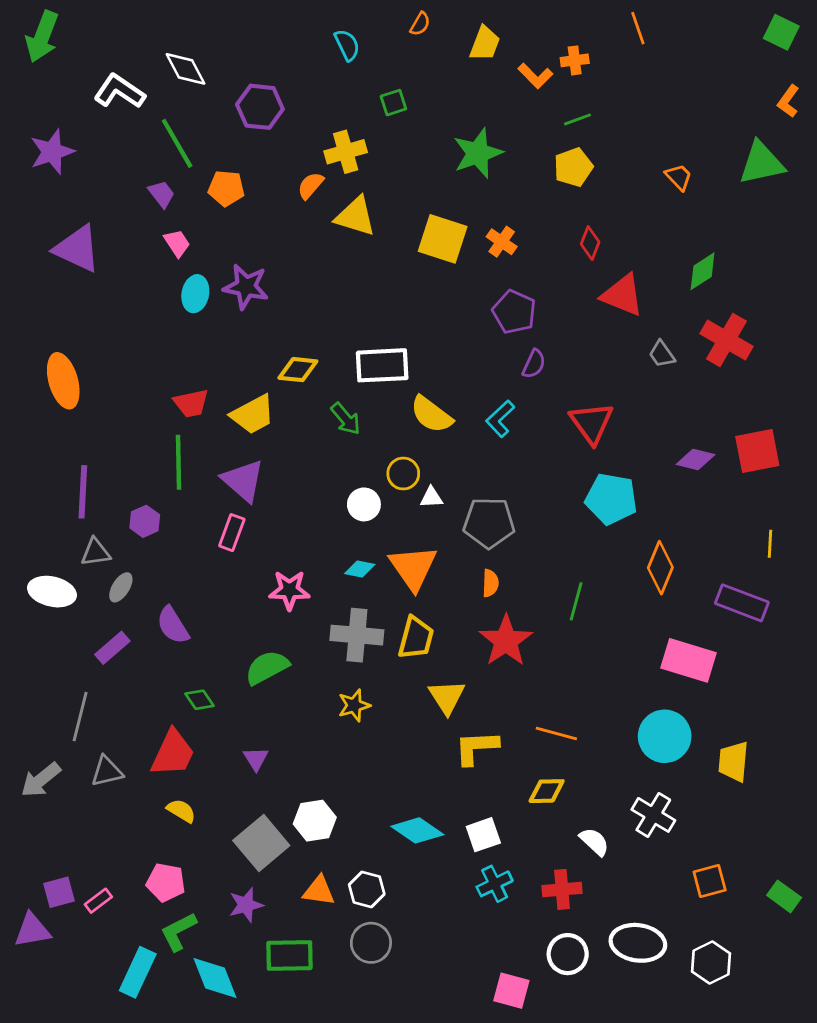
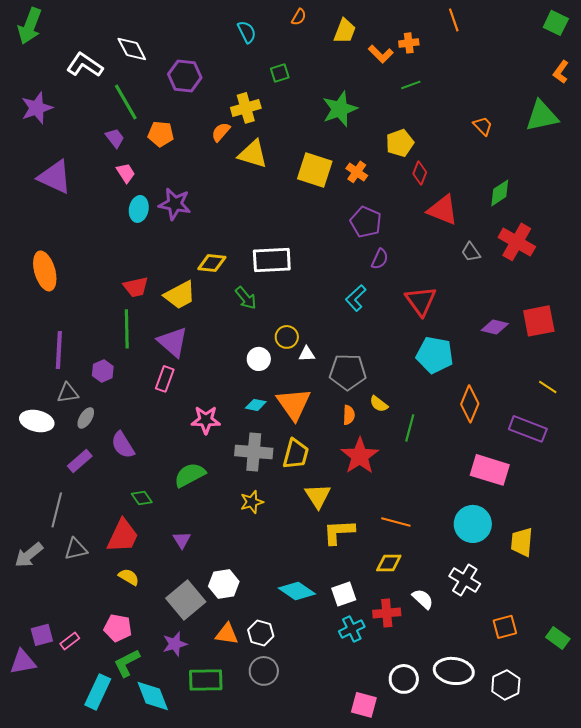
yellow pentagon: (573, 167) -> (400, 143), moved
yellow semicircle: (431, 415) -> (379, 404), moved, size x0.6
yellow line: (770, 544) -> (548, 387), turned -60
red cross: (562, 889) -> (387, 613), moved

